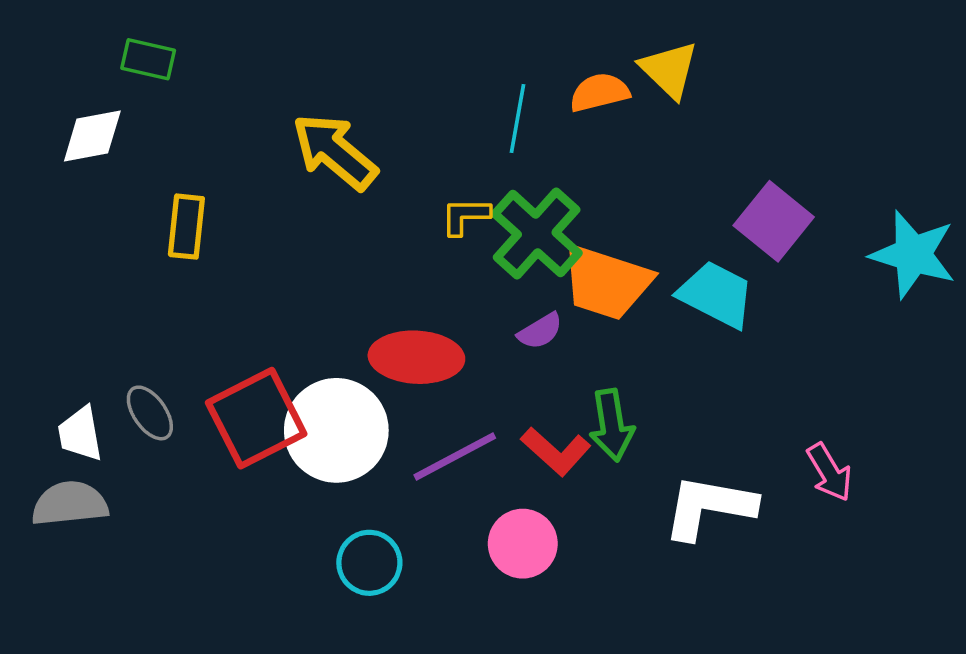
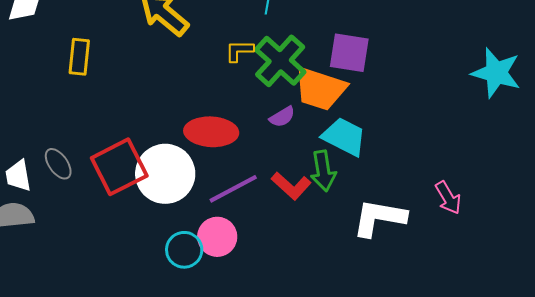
purple square: (774, 221) -> (349, 53), moved, turned -30
cyan trapezoid: (716, 294) -> (344, 137), moved
pink circle: (523, 544) -> (217, 237), moved

